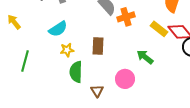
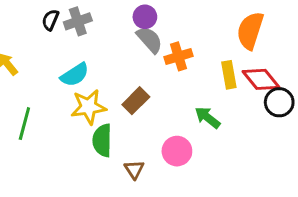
yellow rectangle: (159, 29) -> (229, 75), turned 42
brown rectangle: (98, 46) -> (136, 101), turned 42
yellow star: (67, 50) -> (88, 107), size x1.6

